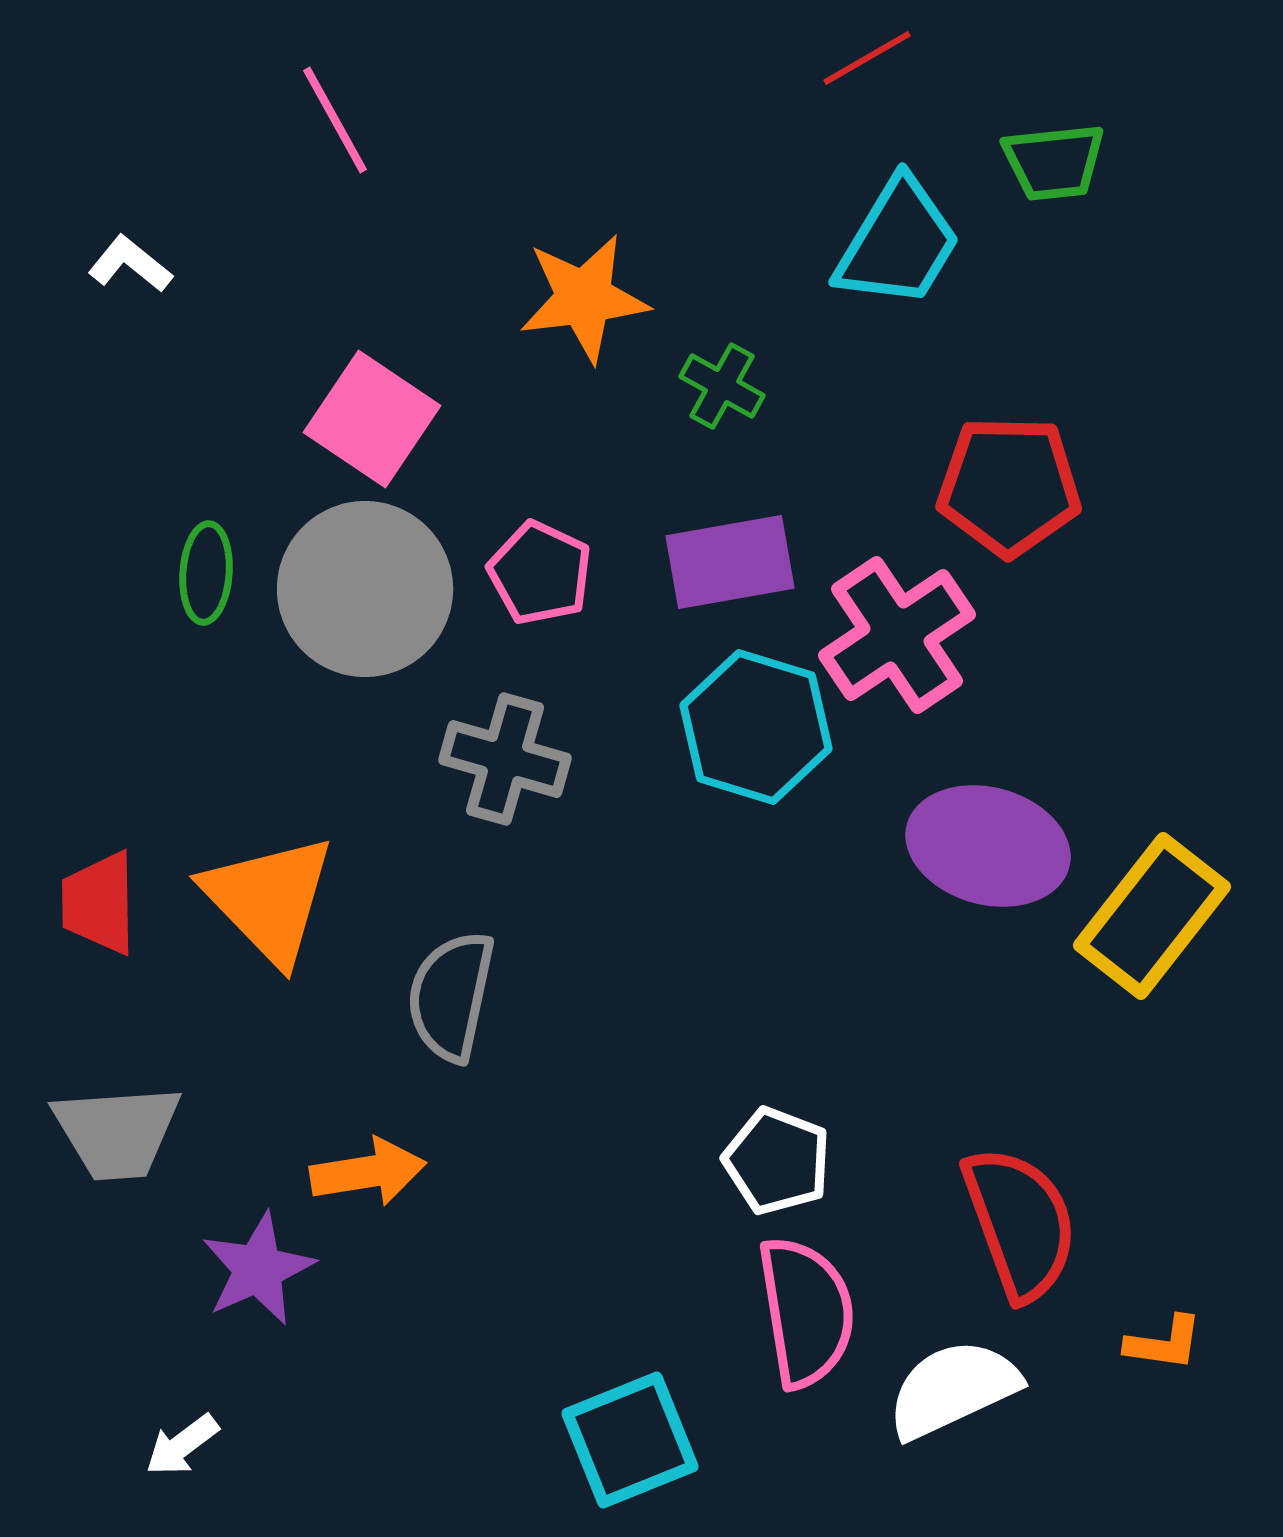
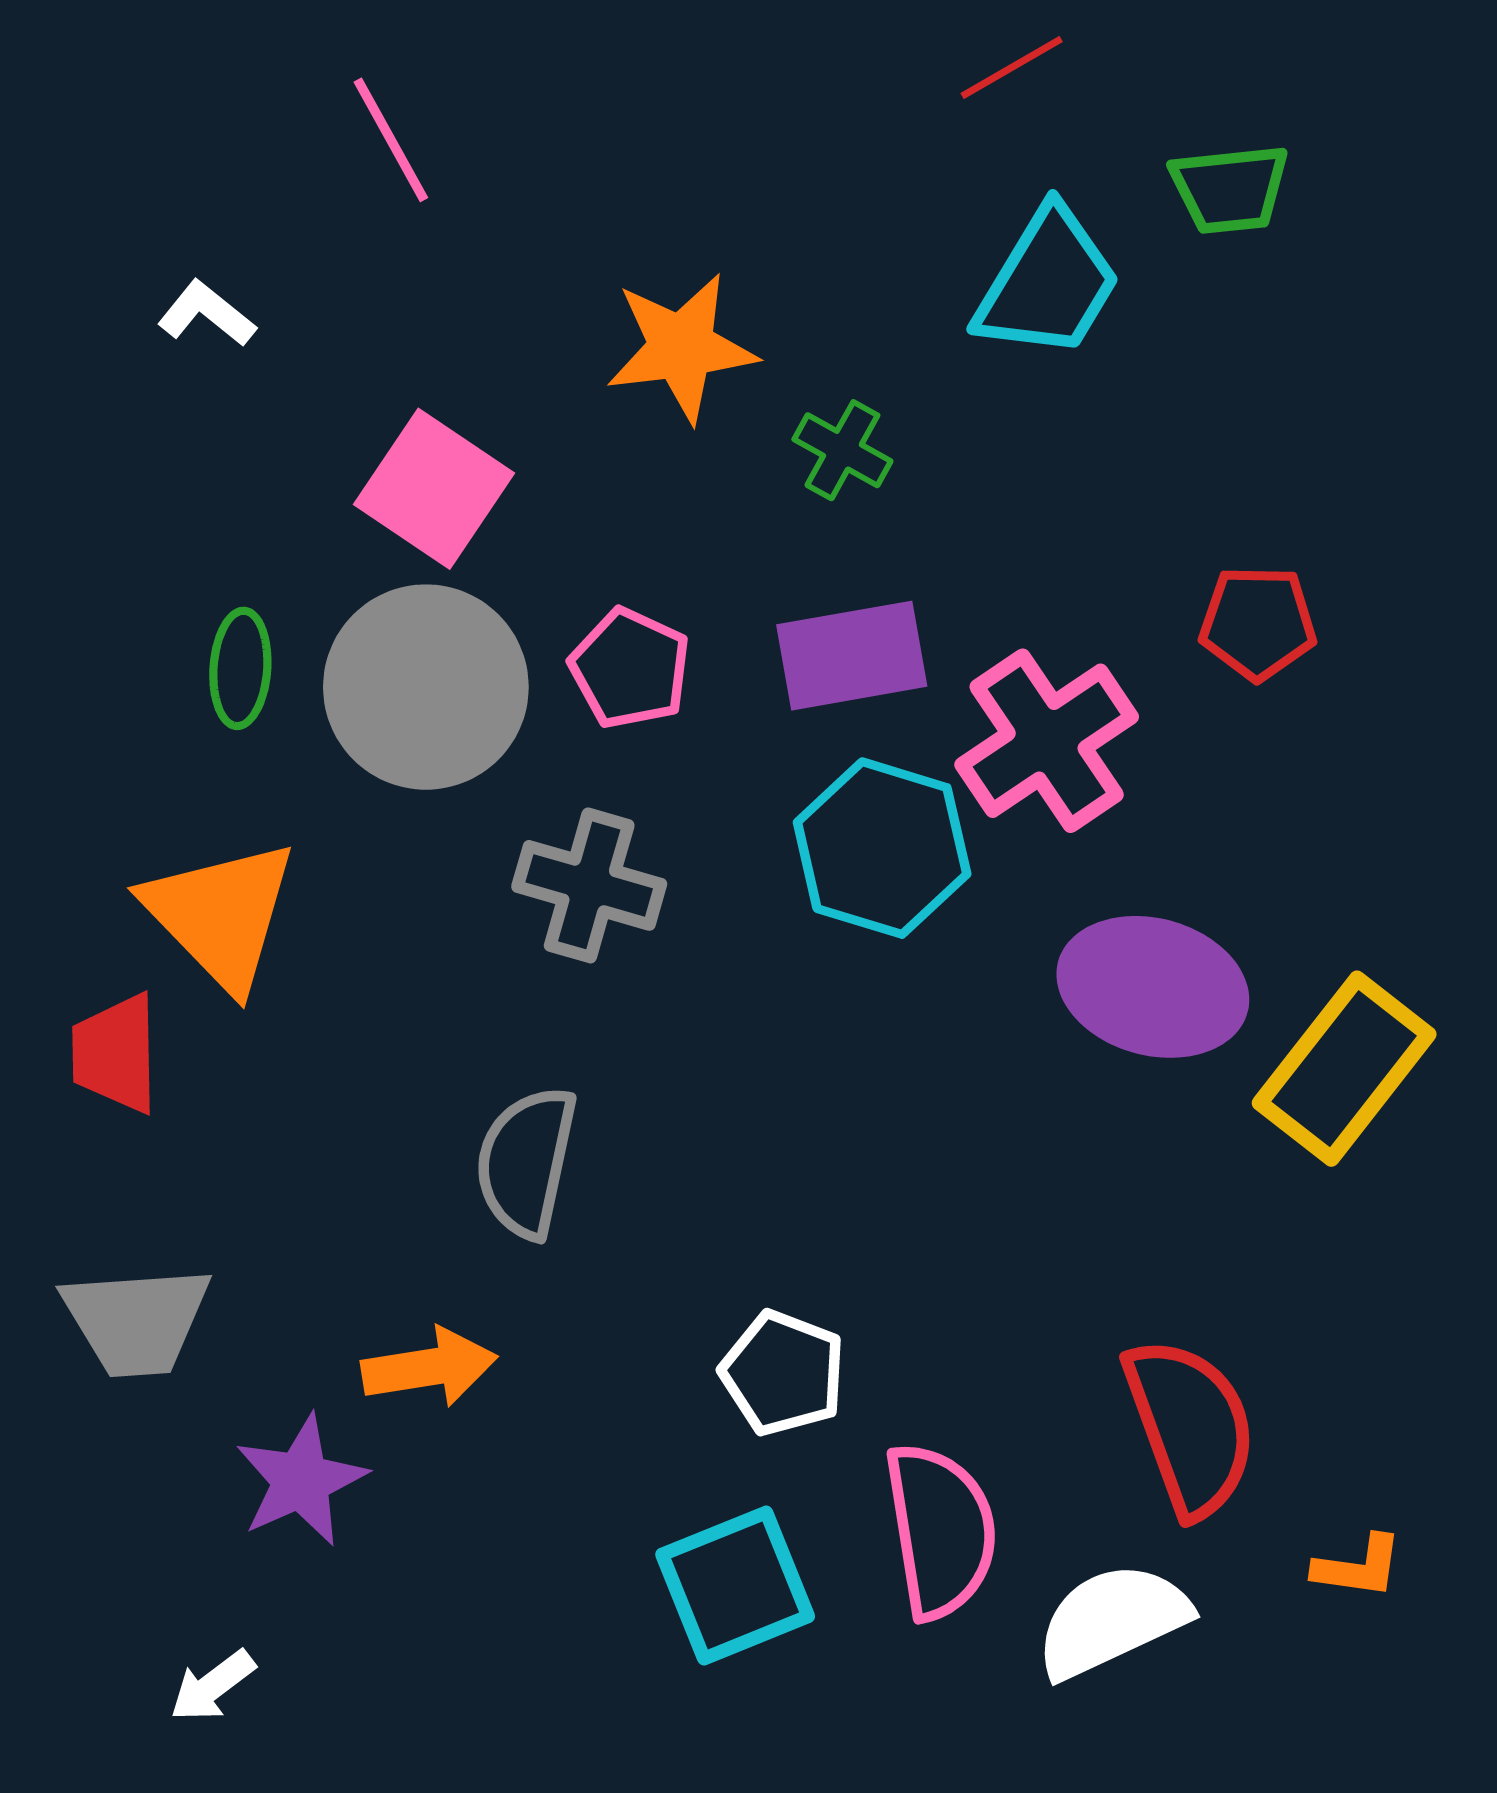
white L-shape: (130, 264) -> (207, 314), moved
red pentagon: (1009, 486) -> (1258, 623), moved, size x0.7
orange triangle: (269, 899) -> (221, 915), moved
white pentagon: (777, 1161) -> (783, 1373), moved
cyan square: (630, 1440) -> (735, 1585), moved

